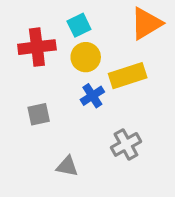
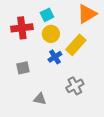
yellow rectangle: (128, 76) -> (76, 45), turned -30

